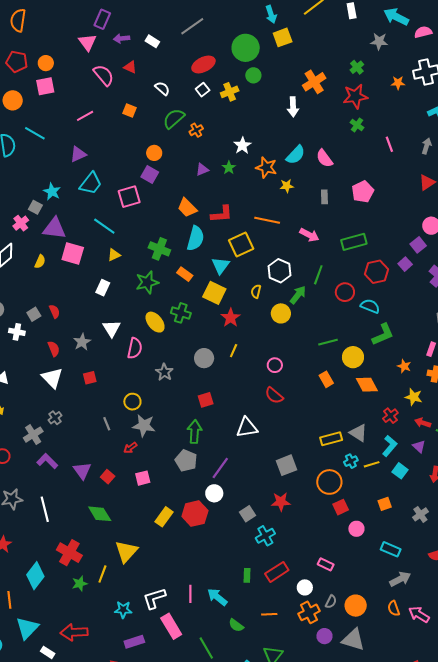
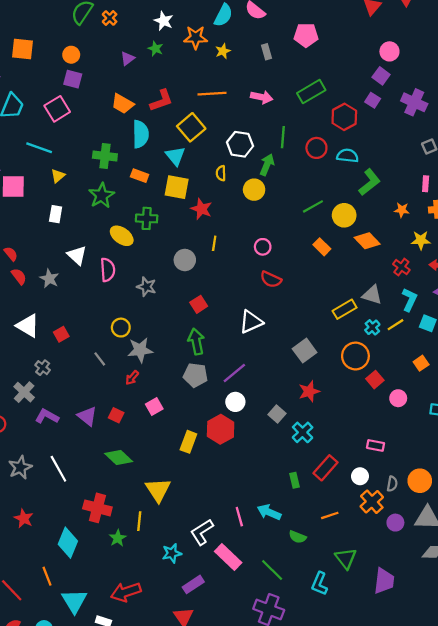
orange square: (129, 111) -> (22, 49), moved, size x1.5
pink pentagon: (363, 192) -> (306, 35), turned -30
red semicircle: (54, 349) -> (19, 276), moved
red square: (90, 378) -> (61, 334), moved
purple line: (220, 468) -> (234, 373), turned 30

